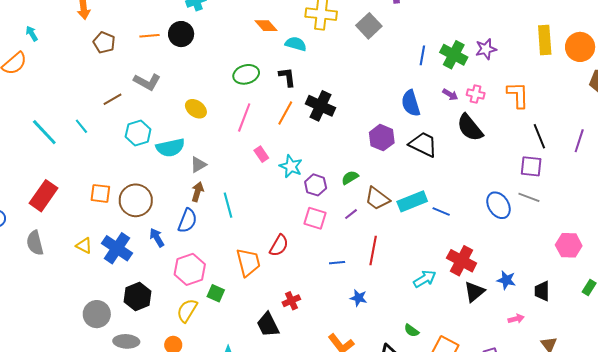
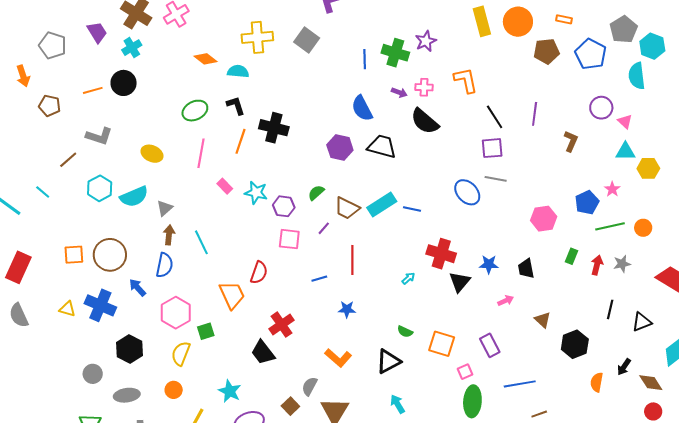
cyan arrow: (425, 279) -> (408, 278), size x0.6
green square: (216, 293) -> (206, 331), turned -30
red cross: (291, 301) -> (281, 325), size x1.4
gray circle: (97, 314) -> (93, 374), size x0.7

